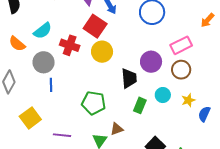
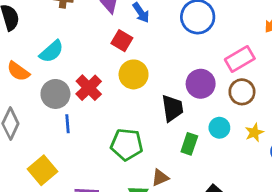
red square: (95, 26) -> (122, 41), size x0.7
red cross: (70, 45) -> (89, 88), moved, turned 30

